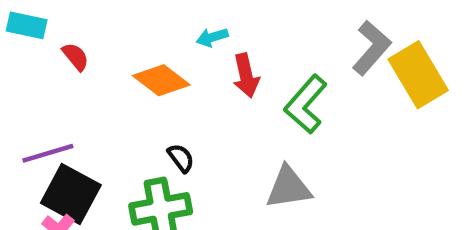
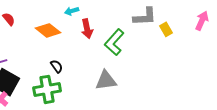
gray L-shape: (372, 48) -> (145, 17), turned 45
yellow rectangle: (418, 75) -> (166, 29), size x0.5

